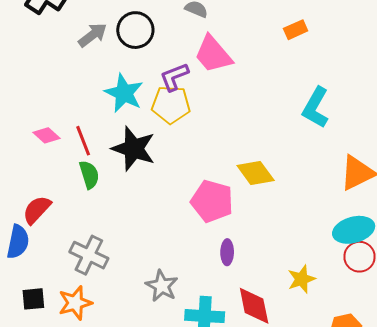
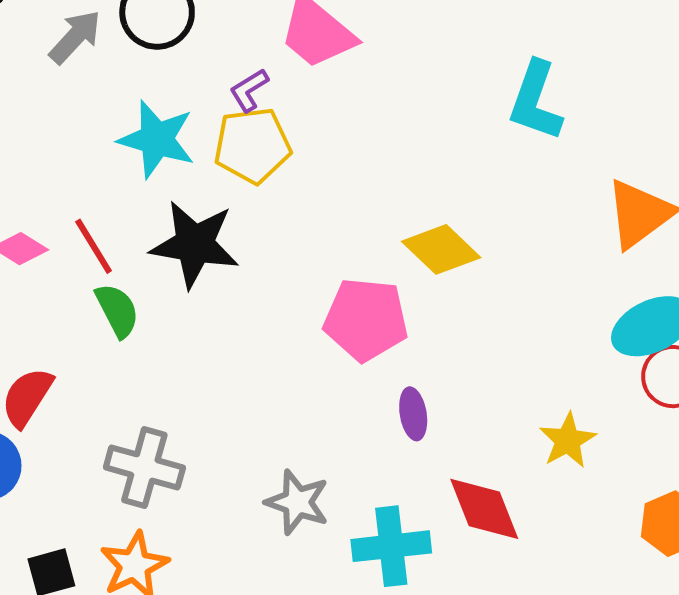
purple L-shape: (174, 77) -> (249, 90), size x0.7

